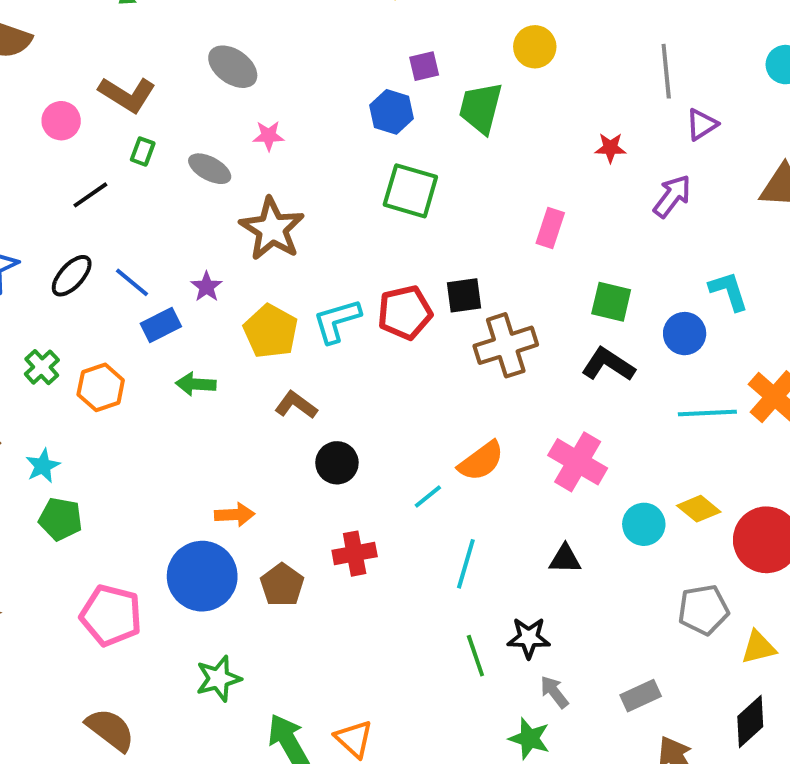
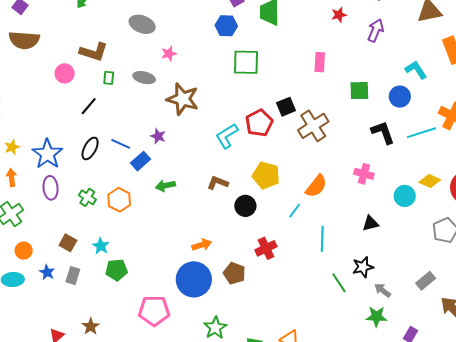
yellow pentagon: (271, 331) -> (266, 175), moved
black L-shape: (608, 365) -> (383, 132), moved, turned 52
pink cross: (578, 462) -> (364, 174), size x0.7

